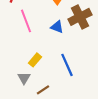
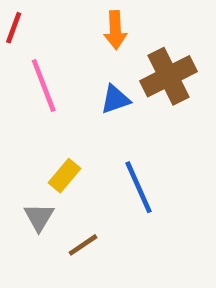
blue triangle: (57, 27) -> (115, 99), turned -40

